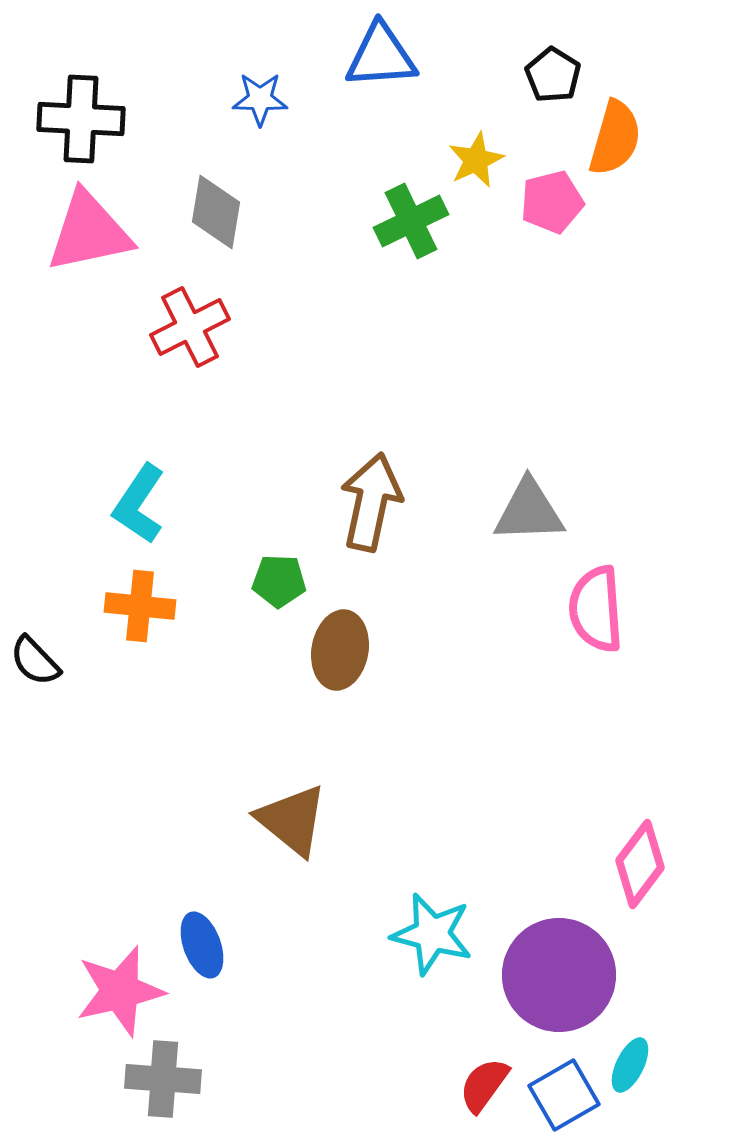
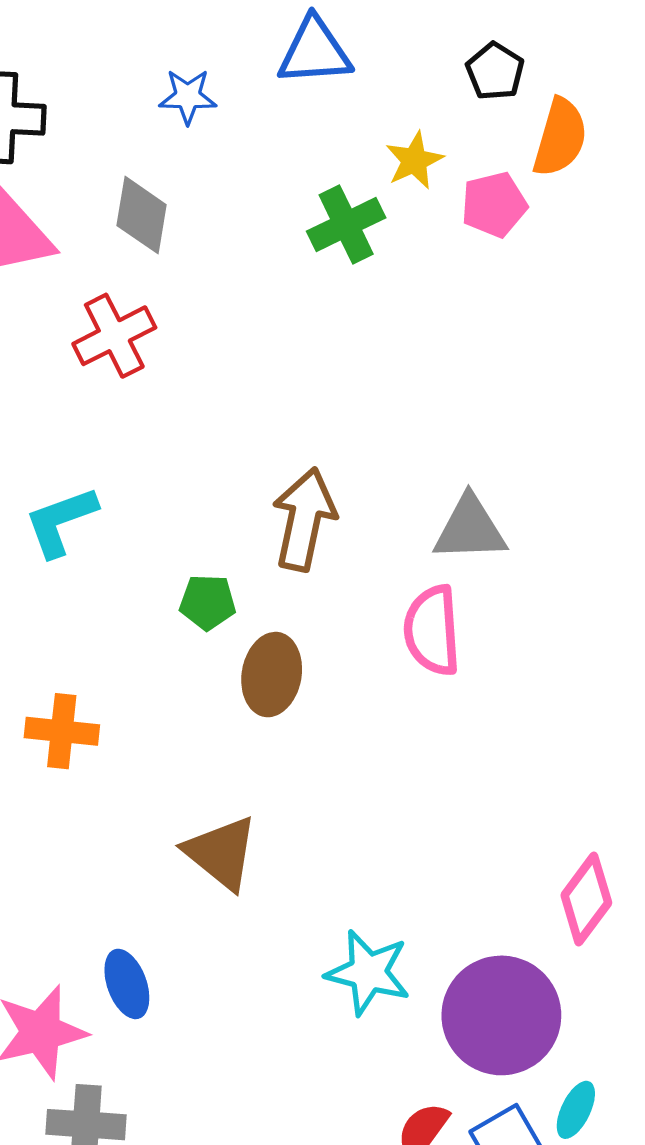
cyan L-shape: (139, 504) -> (61, 521), turned 36
orange cross: (140, 606) -> (62, 731), moved
pink semicircle: (596, 609) -> (432, 630), moved

